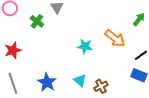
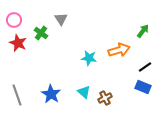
orange arrow: (115, 38) -> (119, 50), turned -55
red star: (13, 50) -> (18, 43), moved, turned -30

